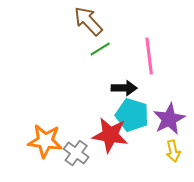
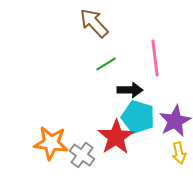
green line: (100, 49) -> (106, 64), moved
red star: (110, 135) -> (116, 137), turned 30

